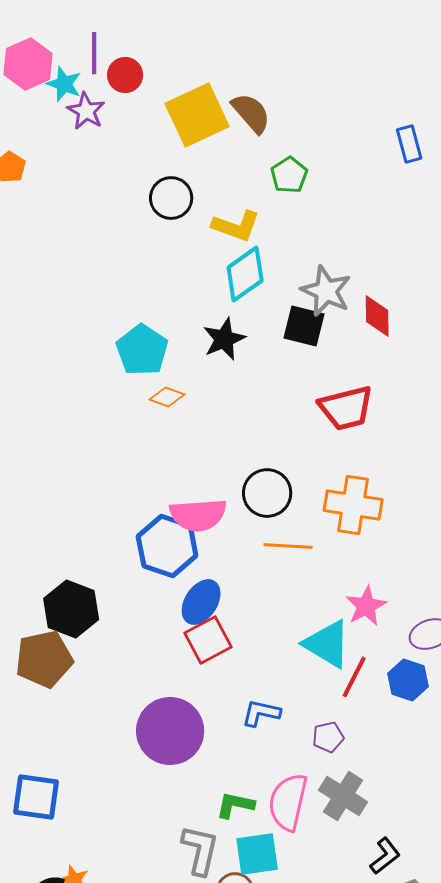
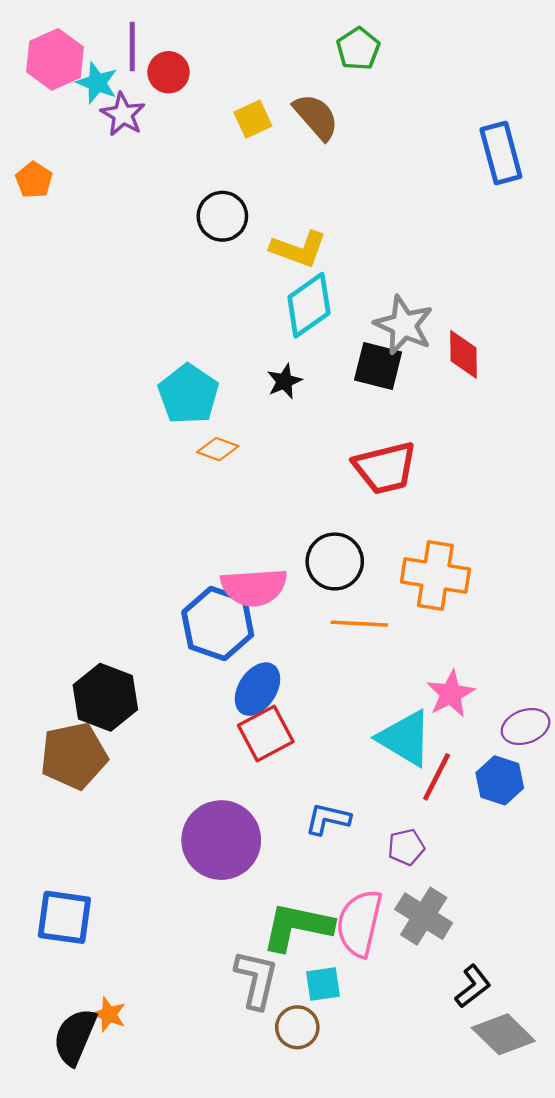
yellow square: (197, 115) -> (253, 119), size x0.5
blue rectangle: (409, 144) -> (501, 153), size x1.4
green pentagon: (289, 175) -> (358, 49), moved
black star: (224, 339) -> (284, 381), size x0.7
red trapezoid: (346, 408) -> (385, 468), moved
green L-shape: (235, 805) -> (297, 927), size x1.6
cyan square: (257, 854) -> (323, 984), size x0.7

